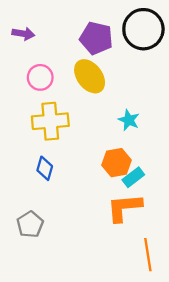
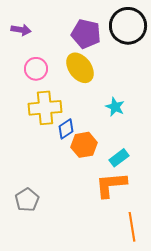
orange hexagon: (116, 163) -> (84, 145), moved
blue diamond: (45, 168) -> (66, 129), moved, turned 40

